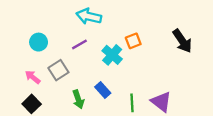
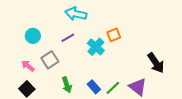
black arrow: (182, 41) -> (156, 63), moved
blue rectangle: (103, 90) -> (94, 87), moved
green line: (132, 103) -> (113, 88), turned 49

